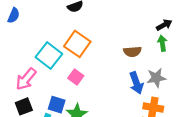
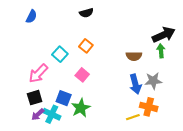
black arrow: (164, 25) -> (164, 35), size x1.6
orange square: (77, 44) -> (86, 46), size x0.6
cyan square: (49, 55) -> (60, 54), size x0.7

